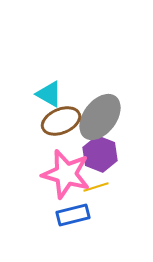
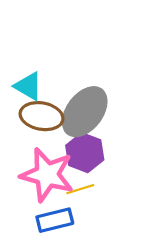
brown ellipse: (61, 121) -> (42, 116), turned 33

